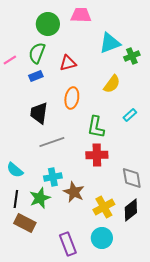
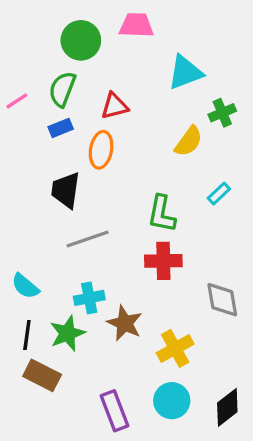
green cross: (132, 56) -> (222, 113), moved
orange ellipse: (72, 98) -> (101, 150), moved
black diamond: (131, 210) -> (227, 407), moved

